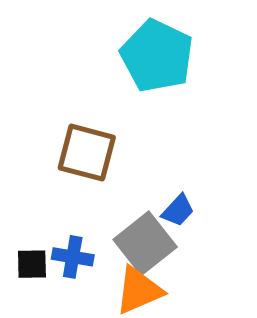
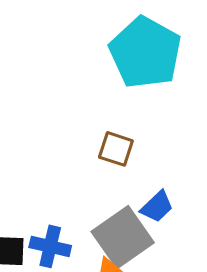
brown square: (87, 153) -> (116, 149), moved, size x0.6

